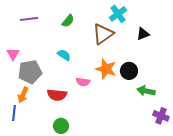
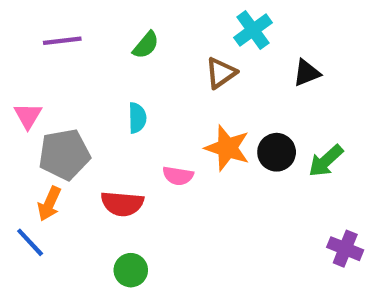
brown triangle: (103, 34) -> (221, 73), size x0.7
cyan semicircle: (64, 55) -> (137, 118), turned 56
green arrow: (146, 91) -> (326, 161), moved, turned -54
blue line: (14, 113) -> (30, 242), turned -49

